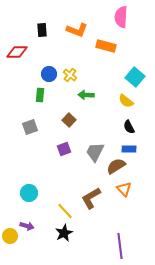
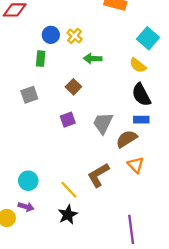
black semicircle: (129, 127) -> (141, 95), size x1.5
cyan circle: (29, 193) -> (28, 181), moved

